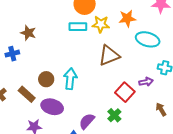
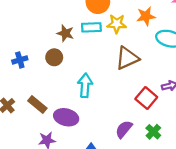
brown star: (28, 33) -> (65, 33), moved
brown circle: (46, 79) -> (54, 57), moved
green cross: (114, 115) -> (153, 132), moved
purple semicircle: (87, 121) -> (124, 129), moved

